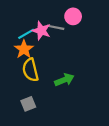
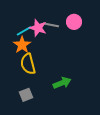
pink circle: (73, 16) -> (74, 22), moved
green arrow: (64, 80) -> (62, 83), moved

